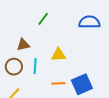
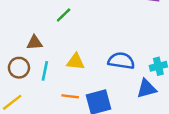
blue semicircle: (89, 22) -> (121, 61), moved

